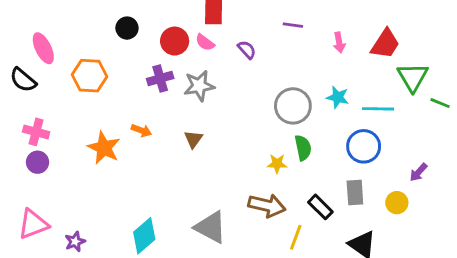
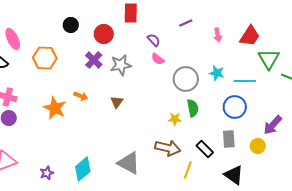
purple line: (293, 25) -> (186, 23), turned -32
pink semicircle: (205, 42) -> (158, 59), moved
purple cross: (160, 79) -> (94, 60), turned -30
purple arrow: (418, 172) -> (273, 125), size x1.5
purple star: (75, 242) -> (47, 173), moved

